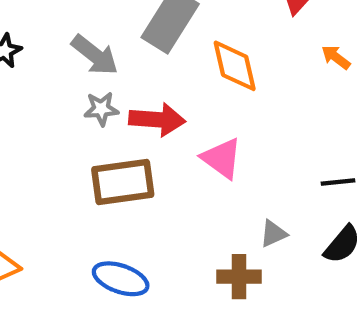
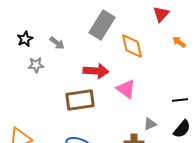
gray arrow: (95, 55) -> (57, 43), moved, size x0.7
gray star: (101, 109) -> (36, 65), moved

